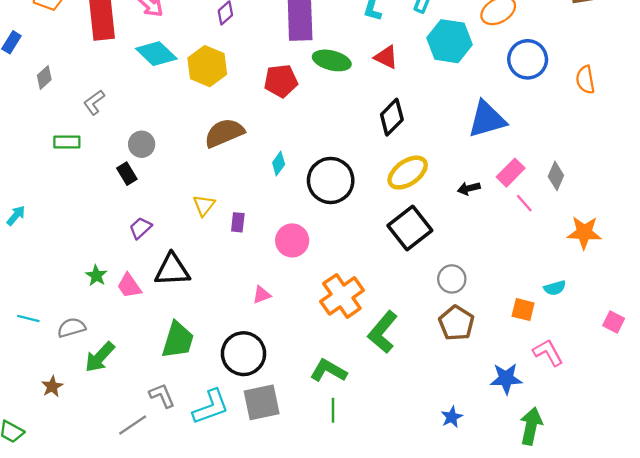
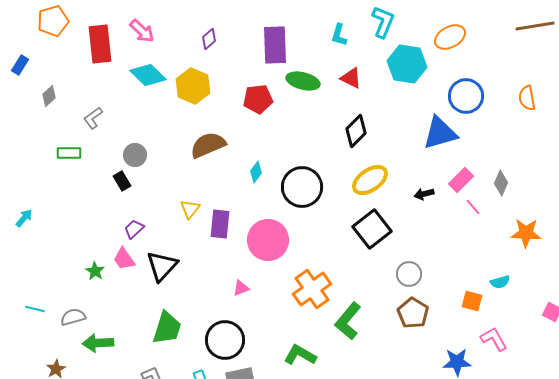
blue circle: (528, 59) -> (466, 96), moved
purple rectangle: (238, 222) -> (220, 224), size x1.6
pink circle: (292, 240) -> (268, 240), size x1.4
black triangle: (172, 270) -> (162, 266), turned -44
pink trapezoid: (129, 286) -> (124, 259), moved
green arrow: (100, 357) -> (98, 343), turned 44

